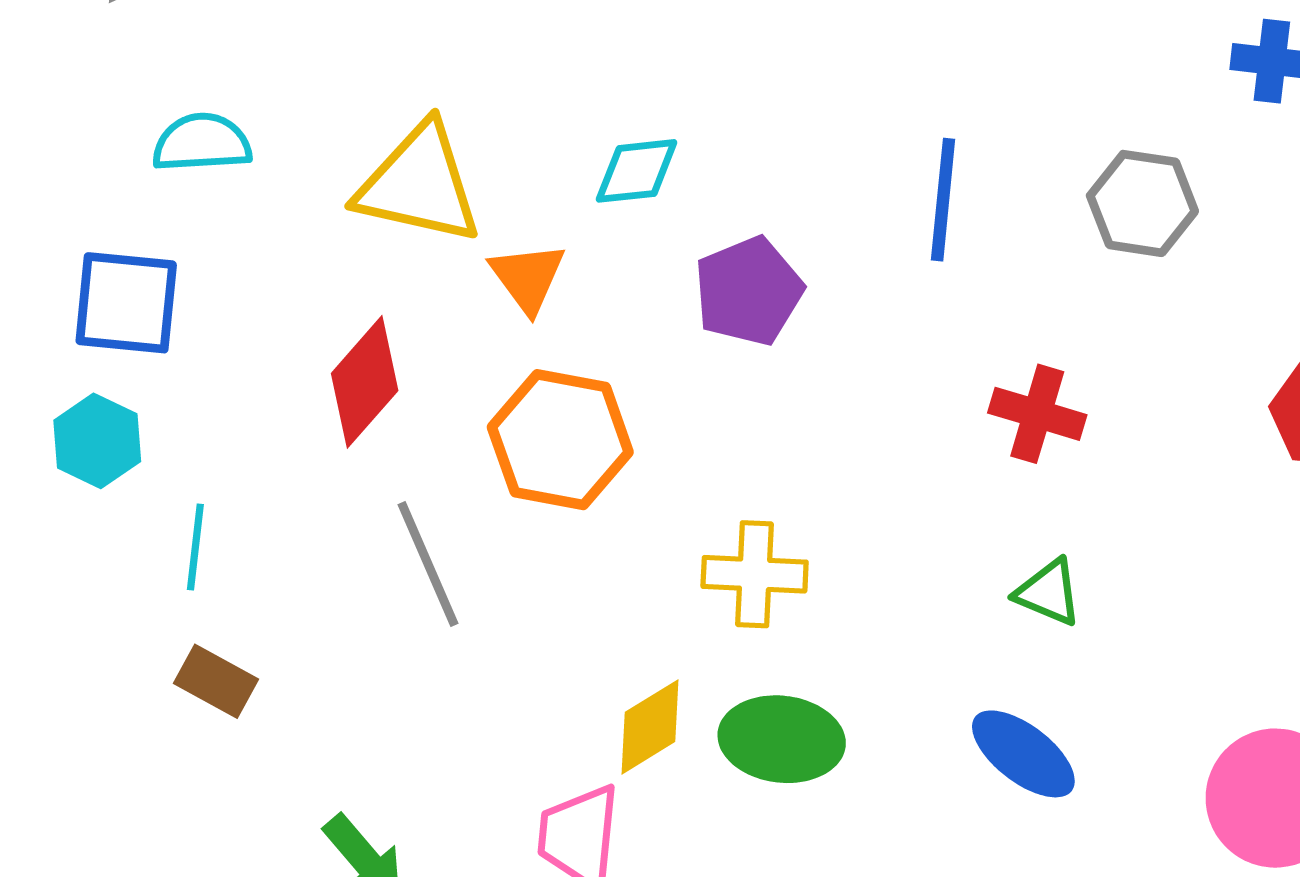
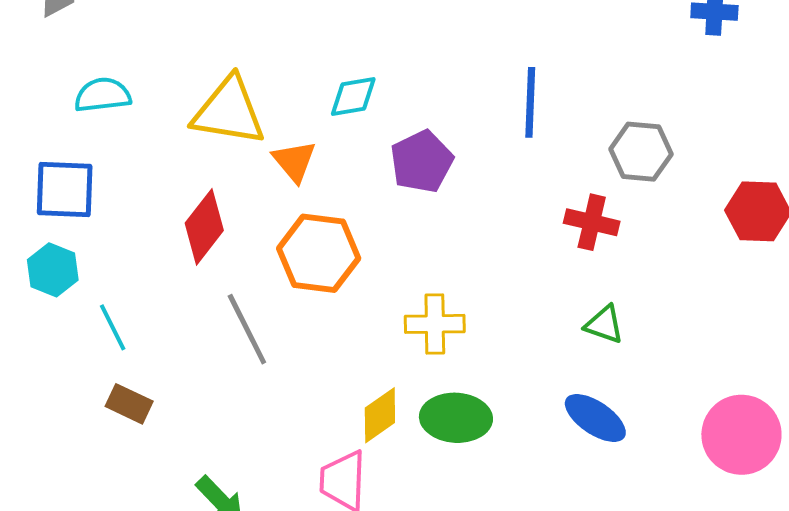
gray hexagon: (1142, 203) -> (641, 152), moved
cyan line: (195, 547) -> (113, 327), turned -30

